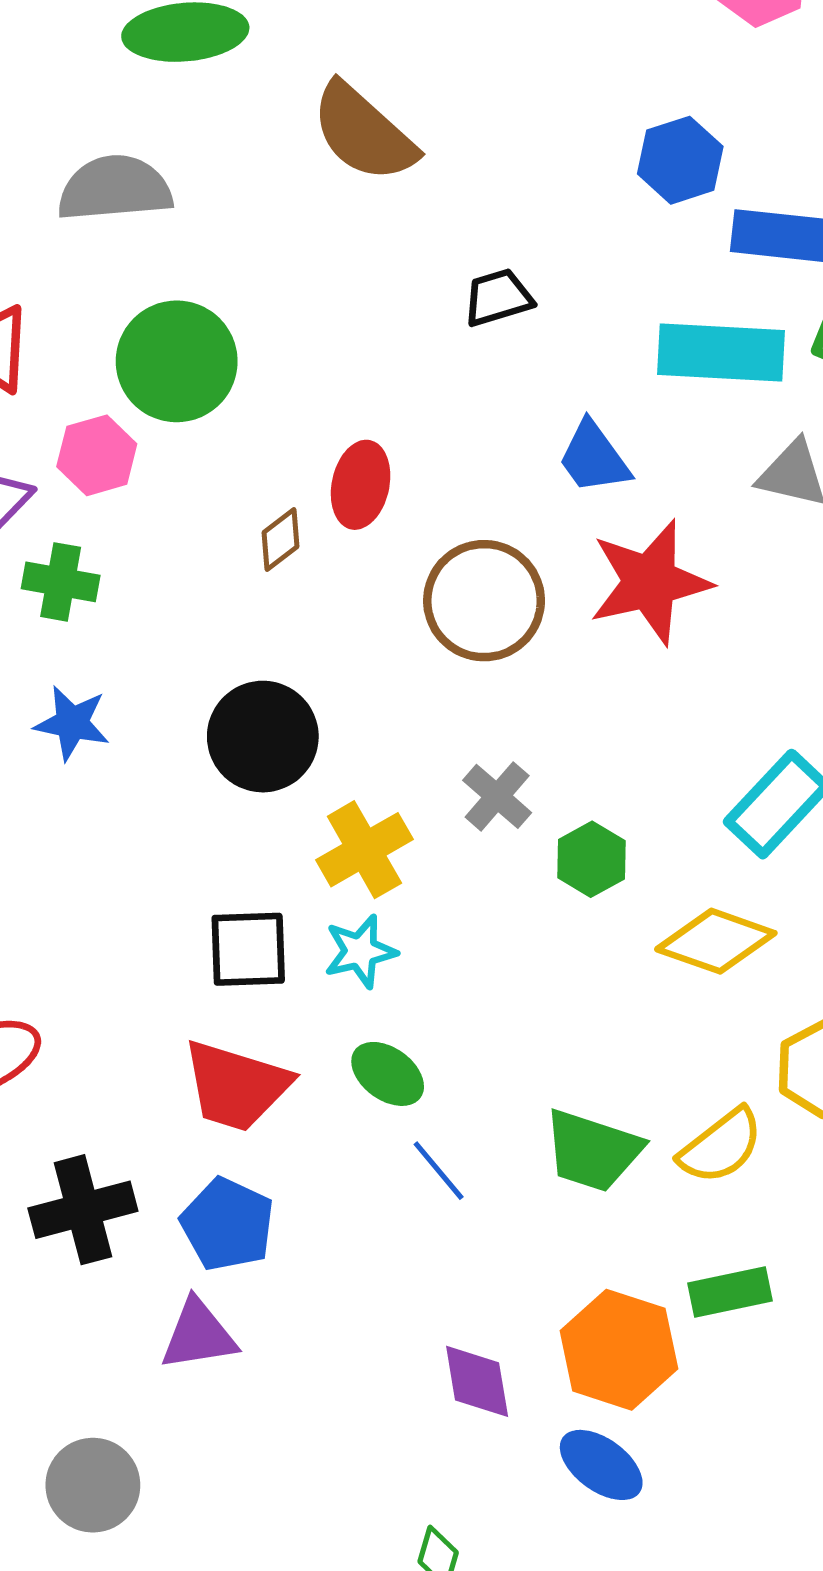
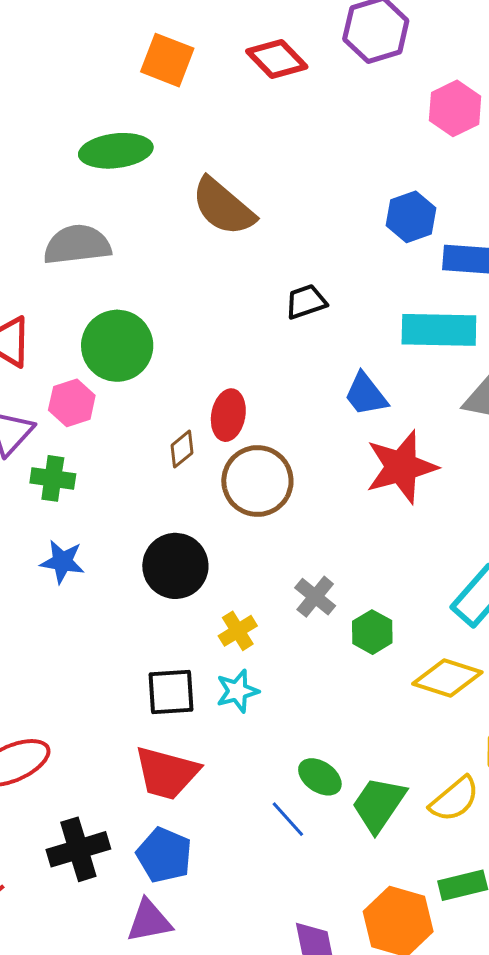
brown circle: (484, 601) -> (257, 481), moved
yellow cross: (364, 850) -> (238, 631), size x0.7
green ellipse: (388, 1074) -> (320, 777), moved
green trapezoid: (593, 1151) -> (379, 804), turned 108

